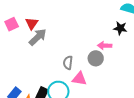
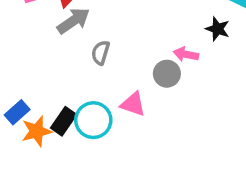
gray semicircle: (68, 63) -> (100, 53), moved

